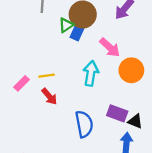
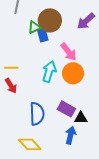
blue rectangle: (77, 32) -> (43, 35), turned -48
orange circle: (131, 70) -> (73, 73), moved
black triangle: (135, 121) -> (81, 118), turned -32

